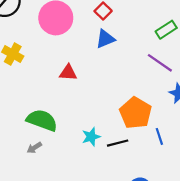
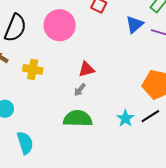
blue triangle: (105, 39) -> (135, 24), moved
gray arrow: (34, 148) -> (80, 90), moved

